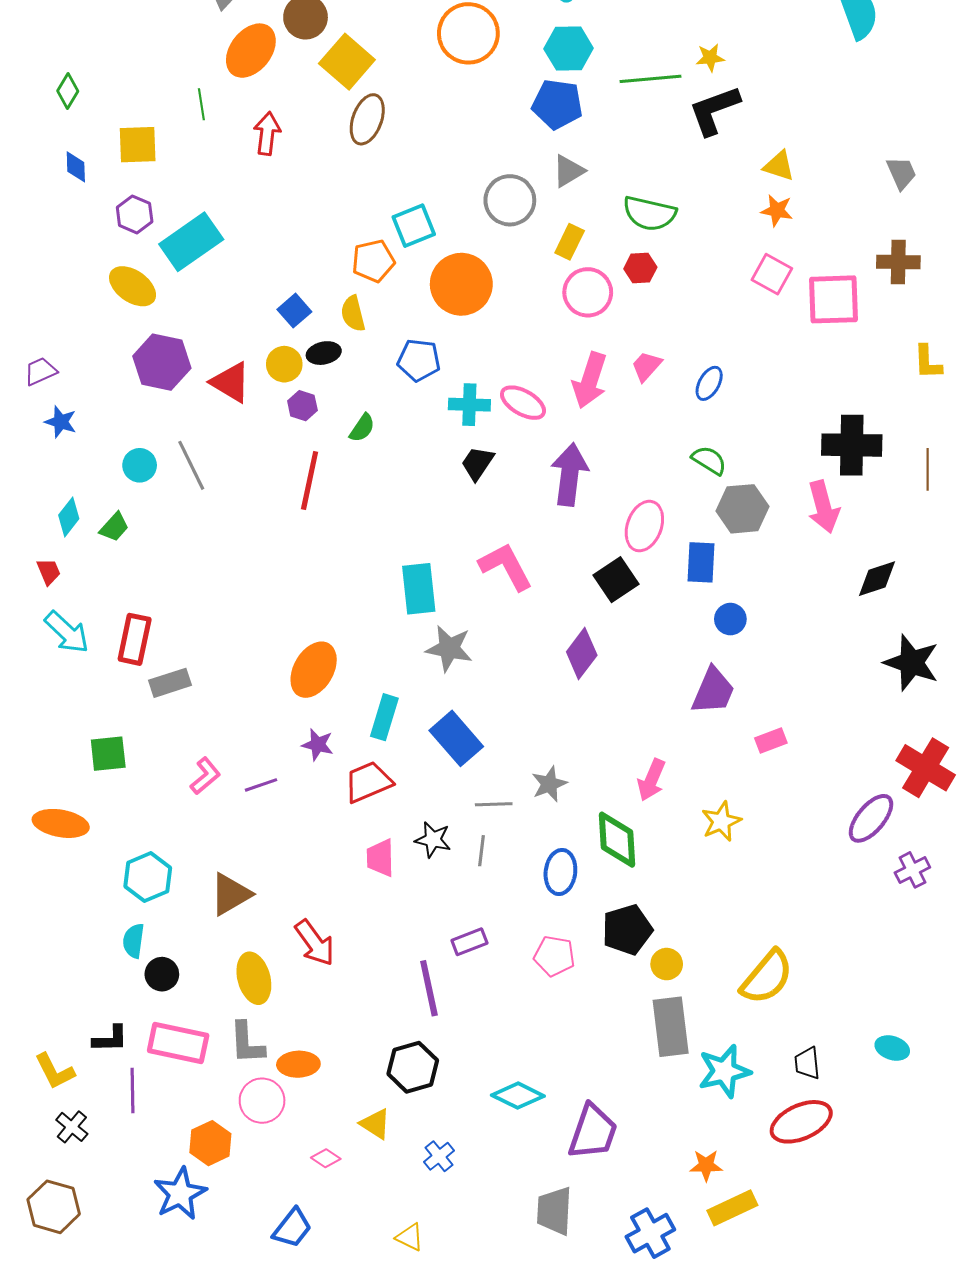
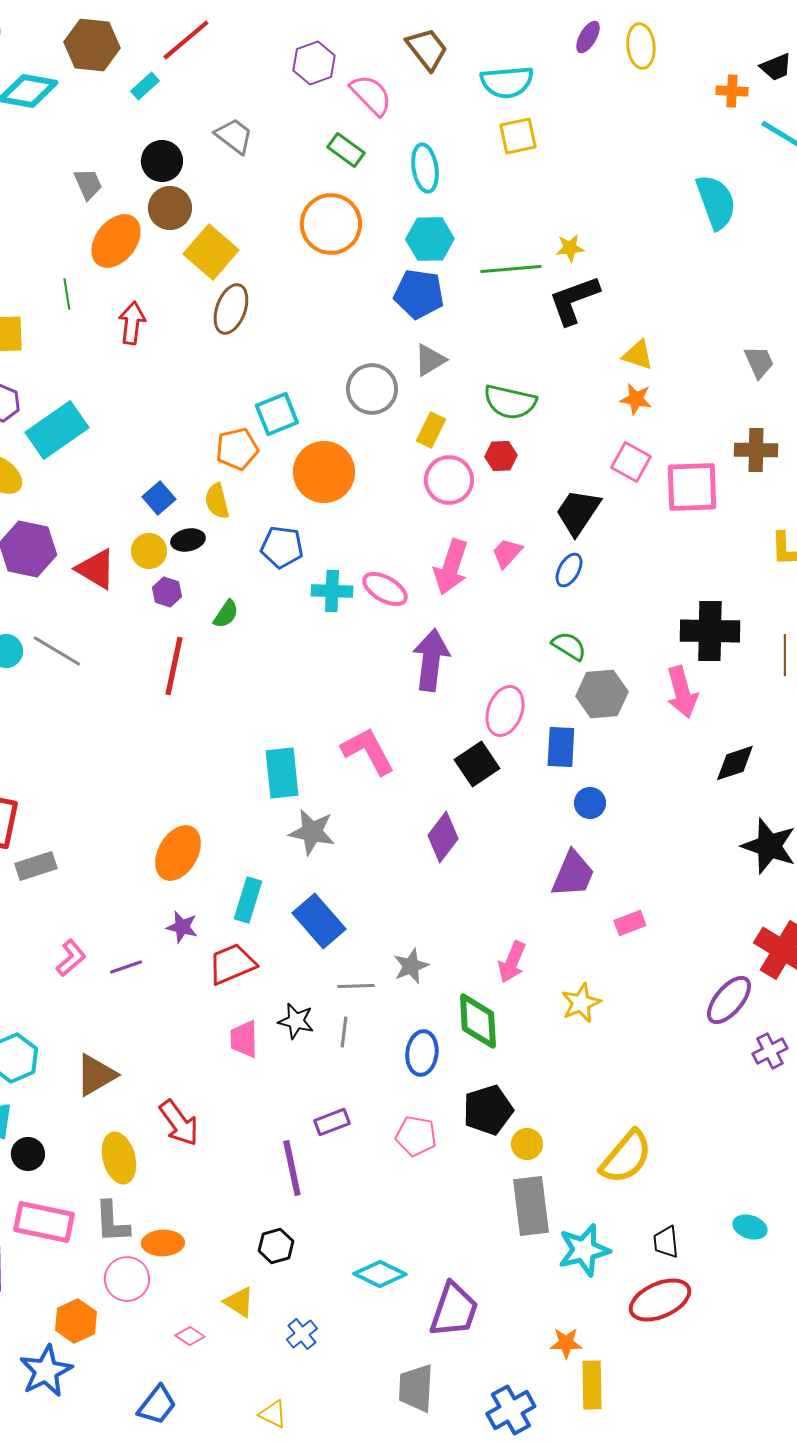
black trapezoid: (477, 463) -> (578, 512), moved, size x1.4
gray line: (191, 465) -> (57, 651), turned -33
black hexagon: (413, 1067) -> (276, 1246), size x0.7
yellow rectangle: (732, 1208) -> (592, 1385), turned -66

